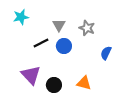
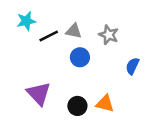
gray triangle: (59, 25) -> (74, 31), turned -48
black line: (41, 43) -> (49, 36), moved
black circle: (54, 85) -> (77, 106), moved

